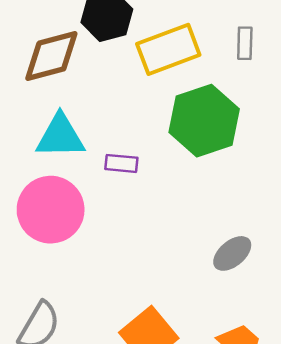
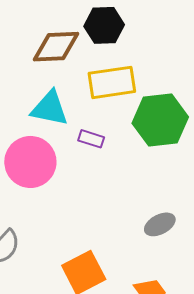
yellow rectangle: (168, 49) -> (112, 82), moved

